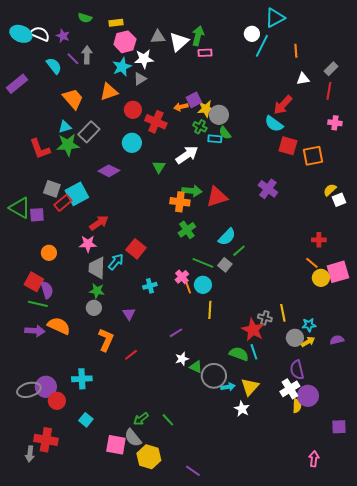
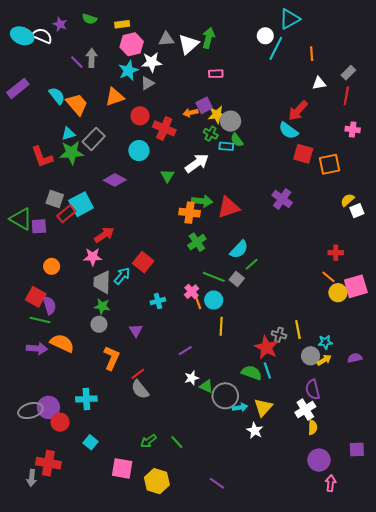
purple star: (63, 36) -> (60, 24), moved
pink rectangle: (205, 53) -> (216, 74), moved
cyan semicircle: (54, 66) -> (57, 96), moved
purple circle: (308, 396) -> (319, 460), moved
gray semicircle: (133, 438) -> (140, 390), moved
purple line: (193, 471) -> (217, 483), moved

